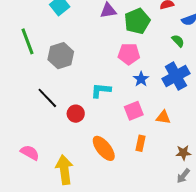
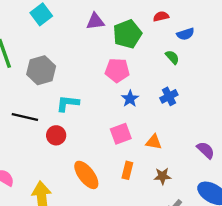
blue cross: (176, 76) -> (169, 96), size x0.6
cyan L-shape: (101, 90) -> (68, 103), moved
black line: (47, 98) -> (25, 117), turned -35
brown star: (183, 153) -> (162, 176), moved

